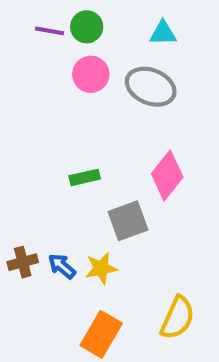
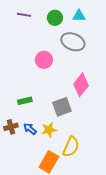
green circle: (87, 27) -> (55, 18), moved
pink circle: (91, 74) -> (44, 60), moved
green rectangle: (85, 177) -> (25, 101), moved
yellow semicircle: (177, 318) -> (71, 147), moved

